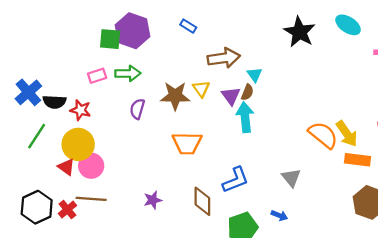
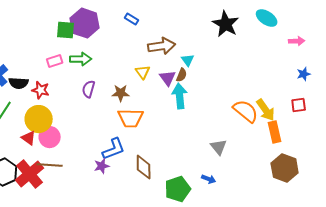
brown star: (175, 96) -> (121, 93), moved, size x0.7
orange rectangle: (358, 160) -> (275, 132), turned 70
blue L-shape: (236, 180) -> (114, 149), moved
red cross: (67, 210) -> (30, 174), size x1.8

